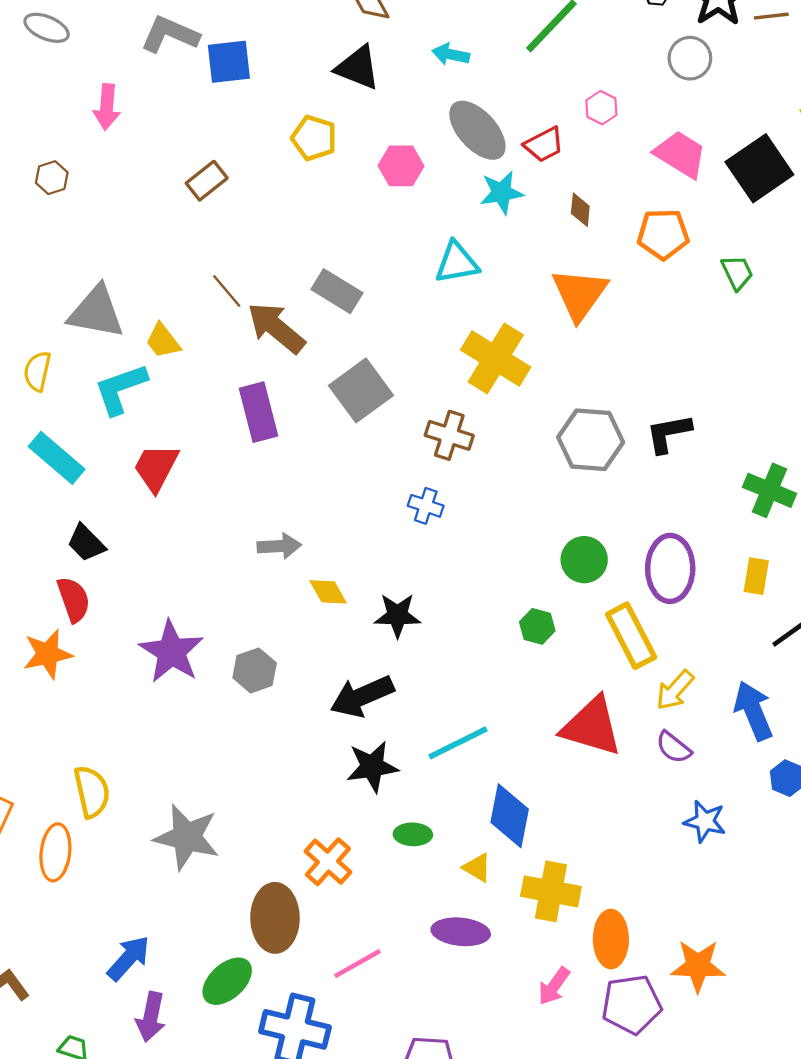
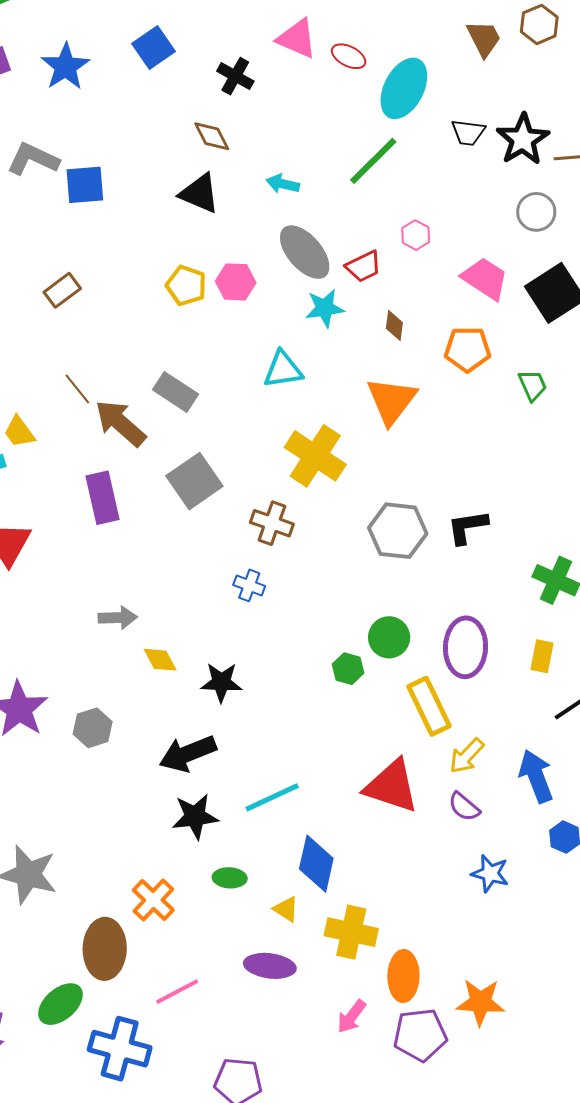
gray circle: (690, 58) -> (536, 212), moved
yellow pentagon: (314, 138) -> (186, 285), moved
green hexagon: (537, 626) -> (348, 669), moved

